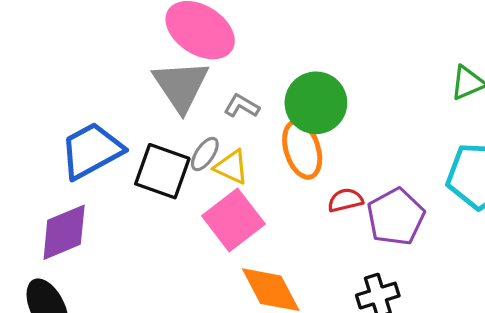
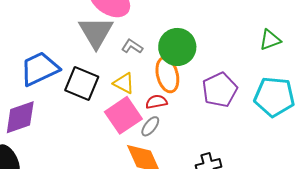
gray ellipse: (205, 154) -> (150, 126), moved
red semicircle: (345, 200) -> (156, 102), moved
purple pentagon: (396, 217) -> (220, 90), moved

